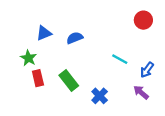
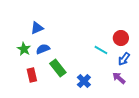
red circle: (143, 20) -> (121, 38), moved
blue semicircle: (75, 38) -> (43, 49), moved
red rectangle: (38, 78) -> (32, 75), moved

